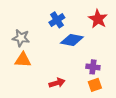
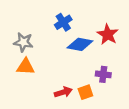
red star: (98, 19) -> (108, 34), moved
orange square: (95, 85) -> (85, 92), moved

